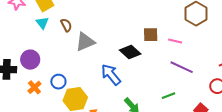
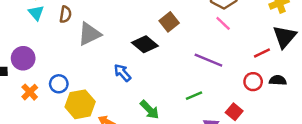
brown semicircle: (66, 25) -> (65, 14), turned 40
brown square: (151, 35) -> (169, 22), turned -35
pink line: (175, 41) -> (223, 23), moved, turned 32
blue arrow: (111, 75) -> (122, 73), size x0.7

